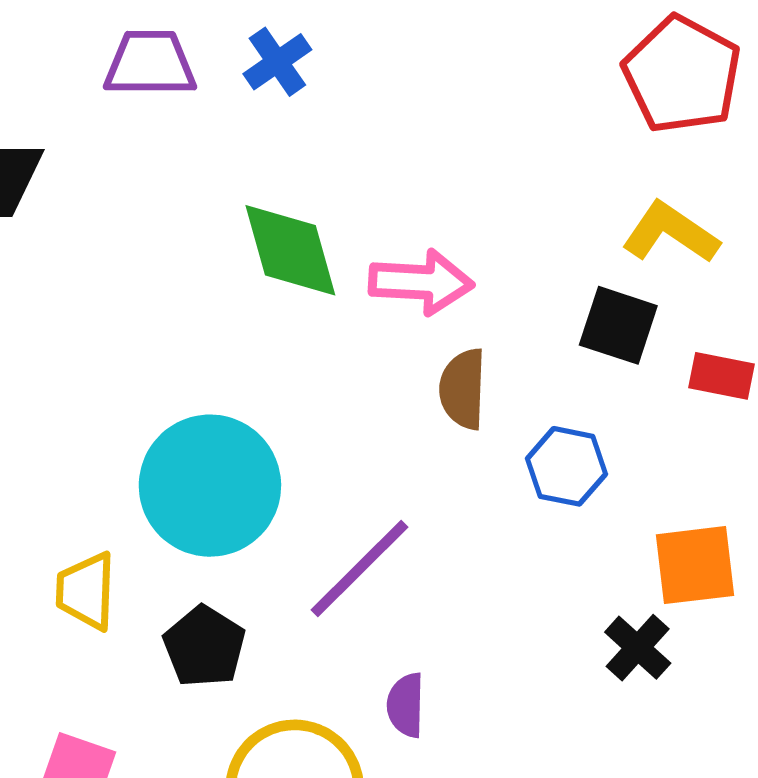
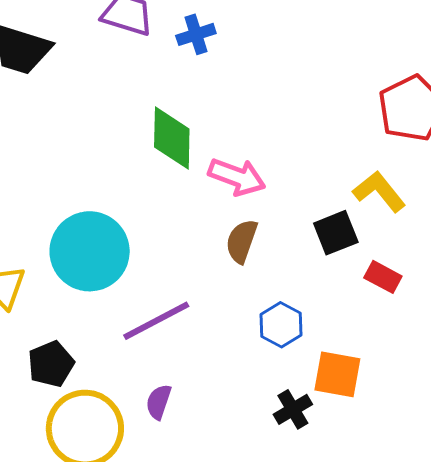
black square: (618, 325) -> (336, 233), turned 33
blue hexagon: (566, 466) -> (281, 325), moved
black pentagon: (204, 646) -> (51, 364), moved

